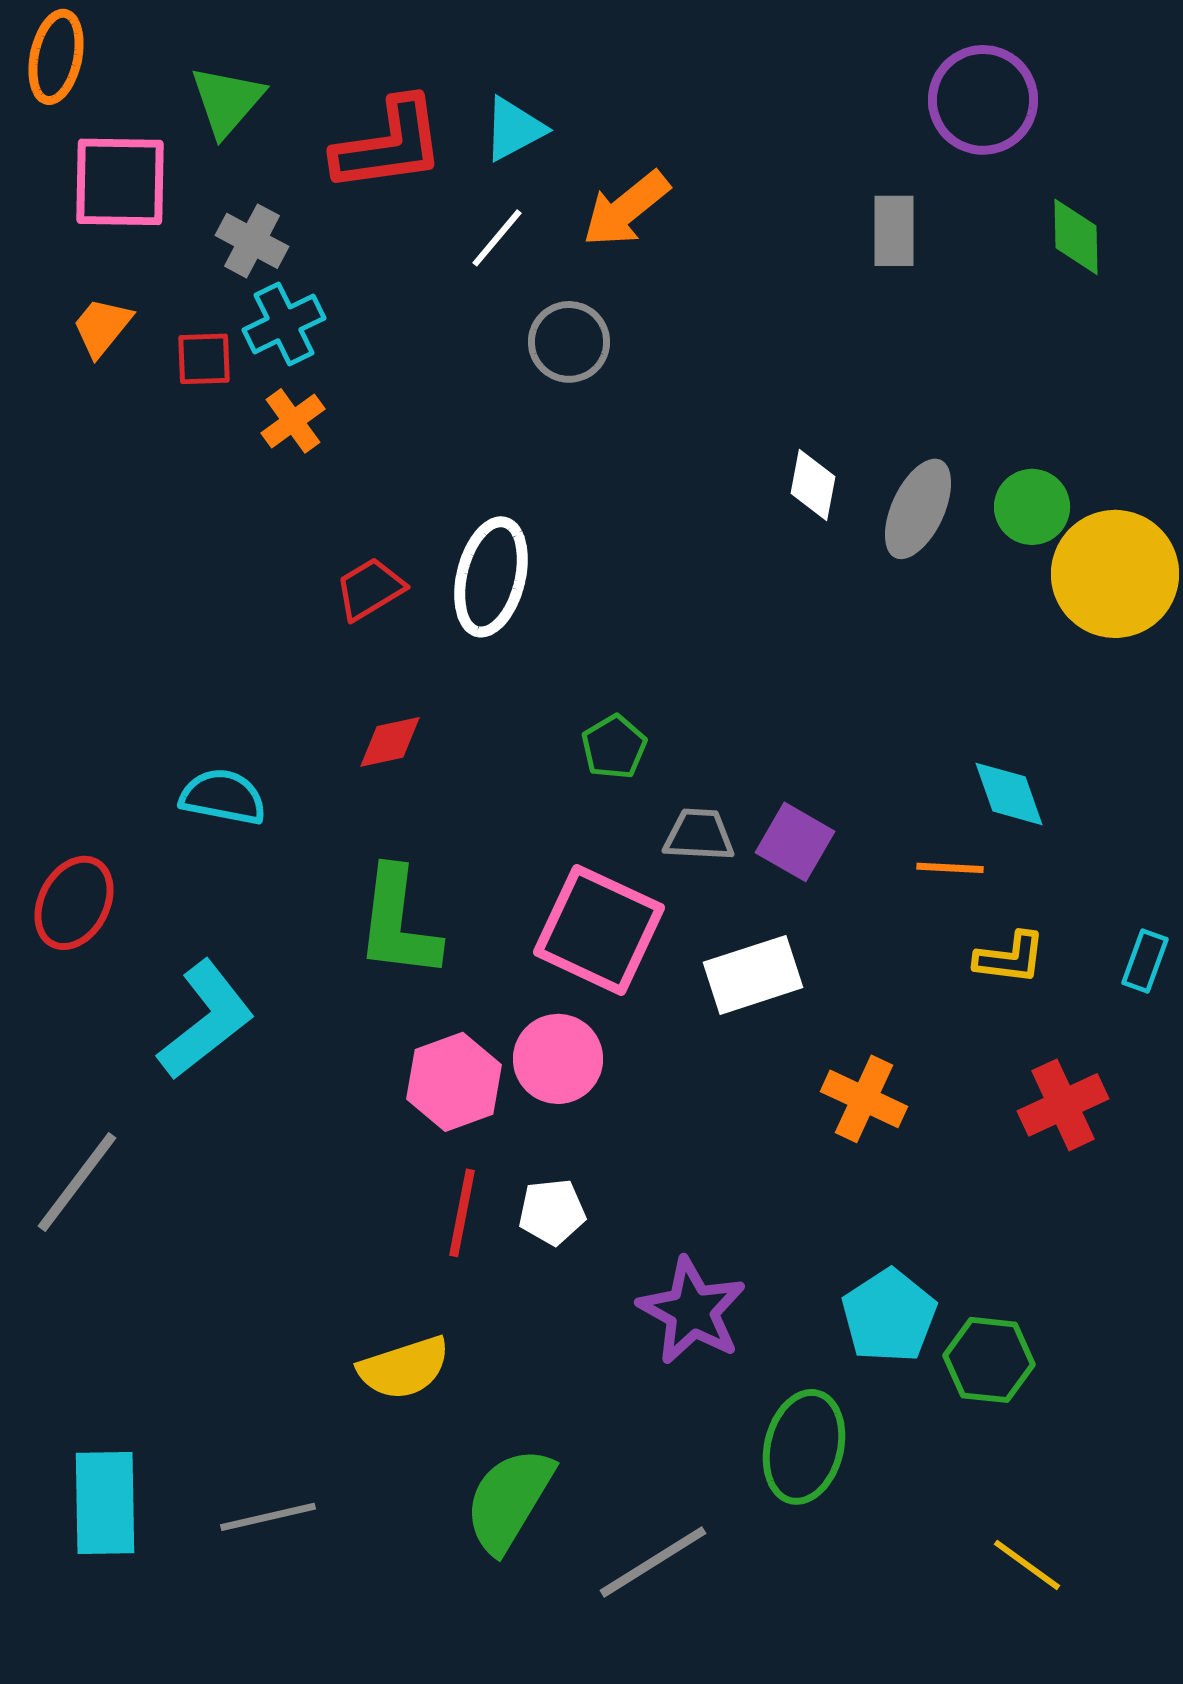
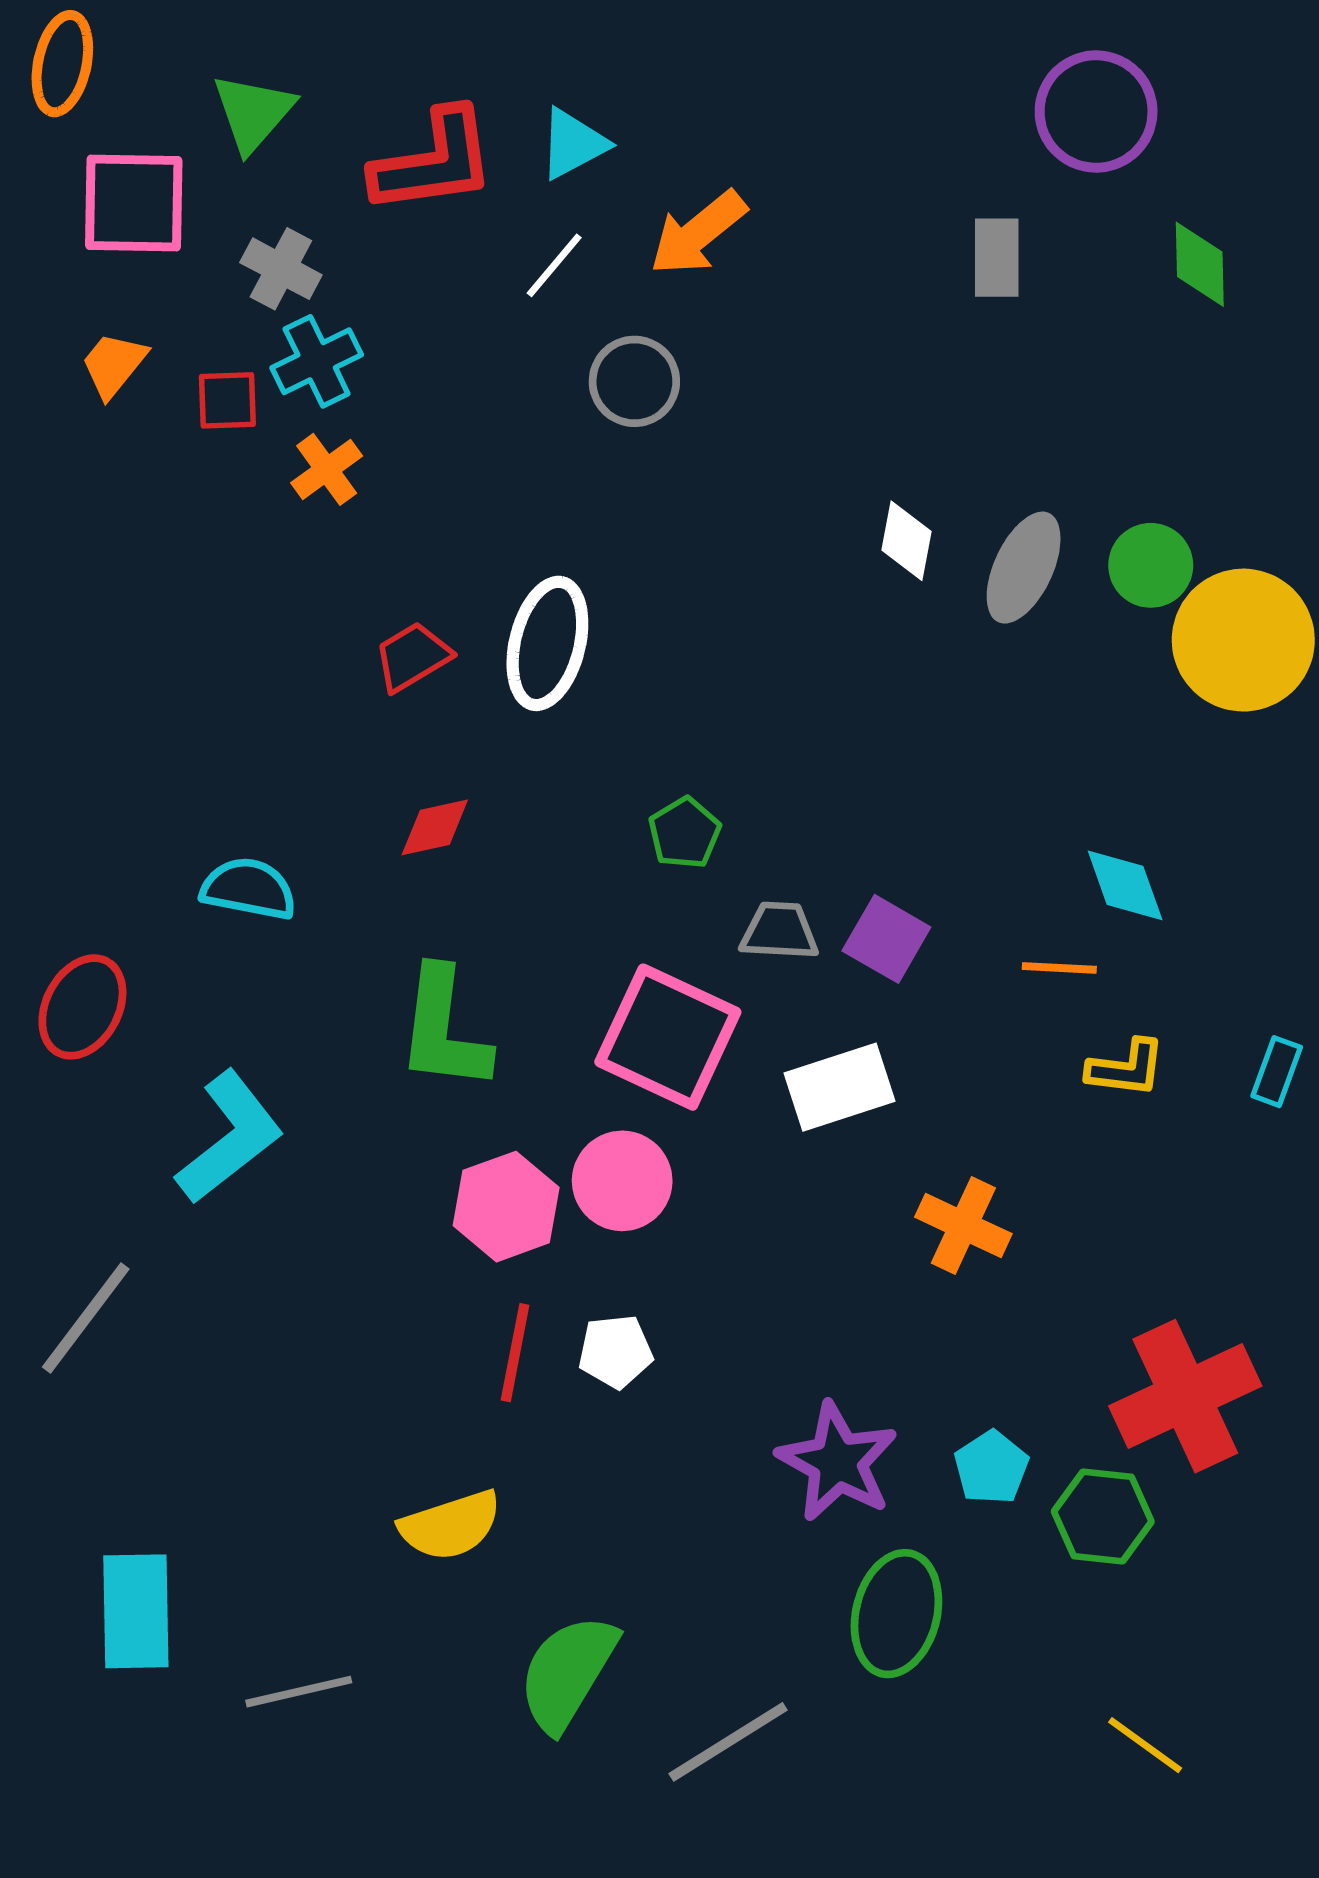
red cross: (1063, 1105) -> (1185, 1396), moved, size x1.5
purple star: (692, 1311) -> (837, 1462), moved
cyan pentagon: (889, 1316) -> (991, 1467), size x0.7
cyan rectangle: (105, 1503) -> (136, 1611), moved

